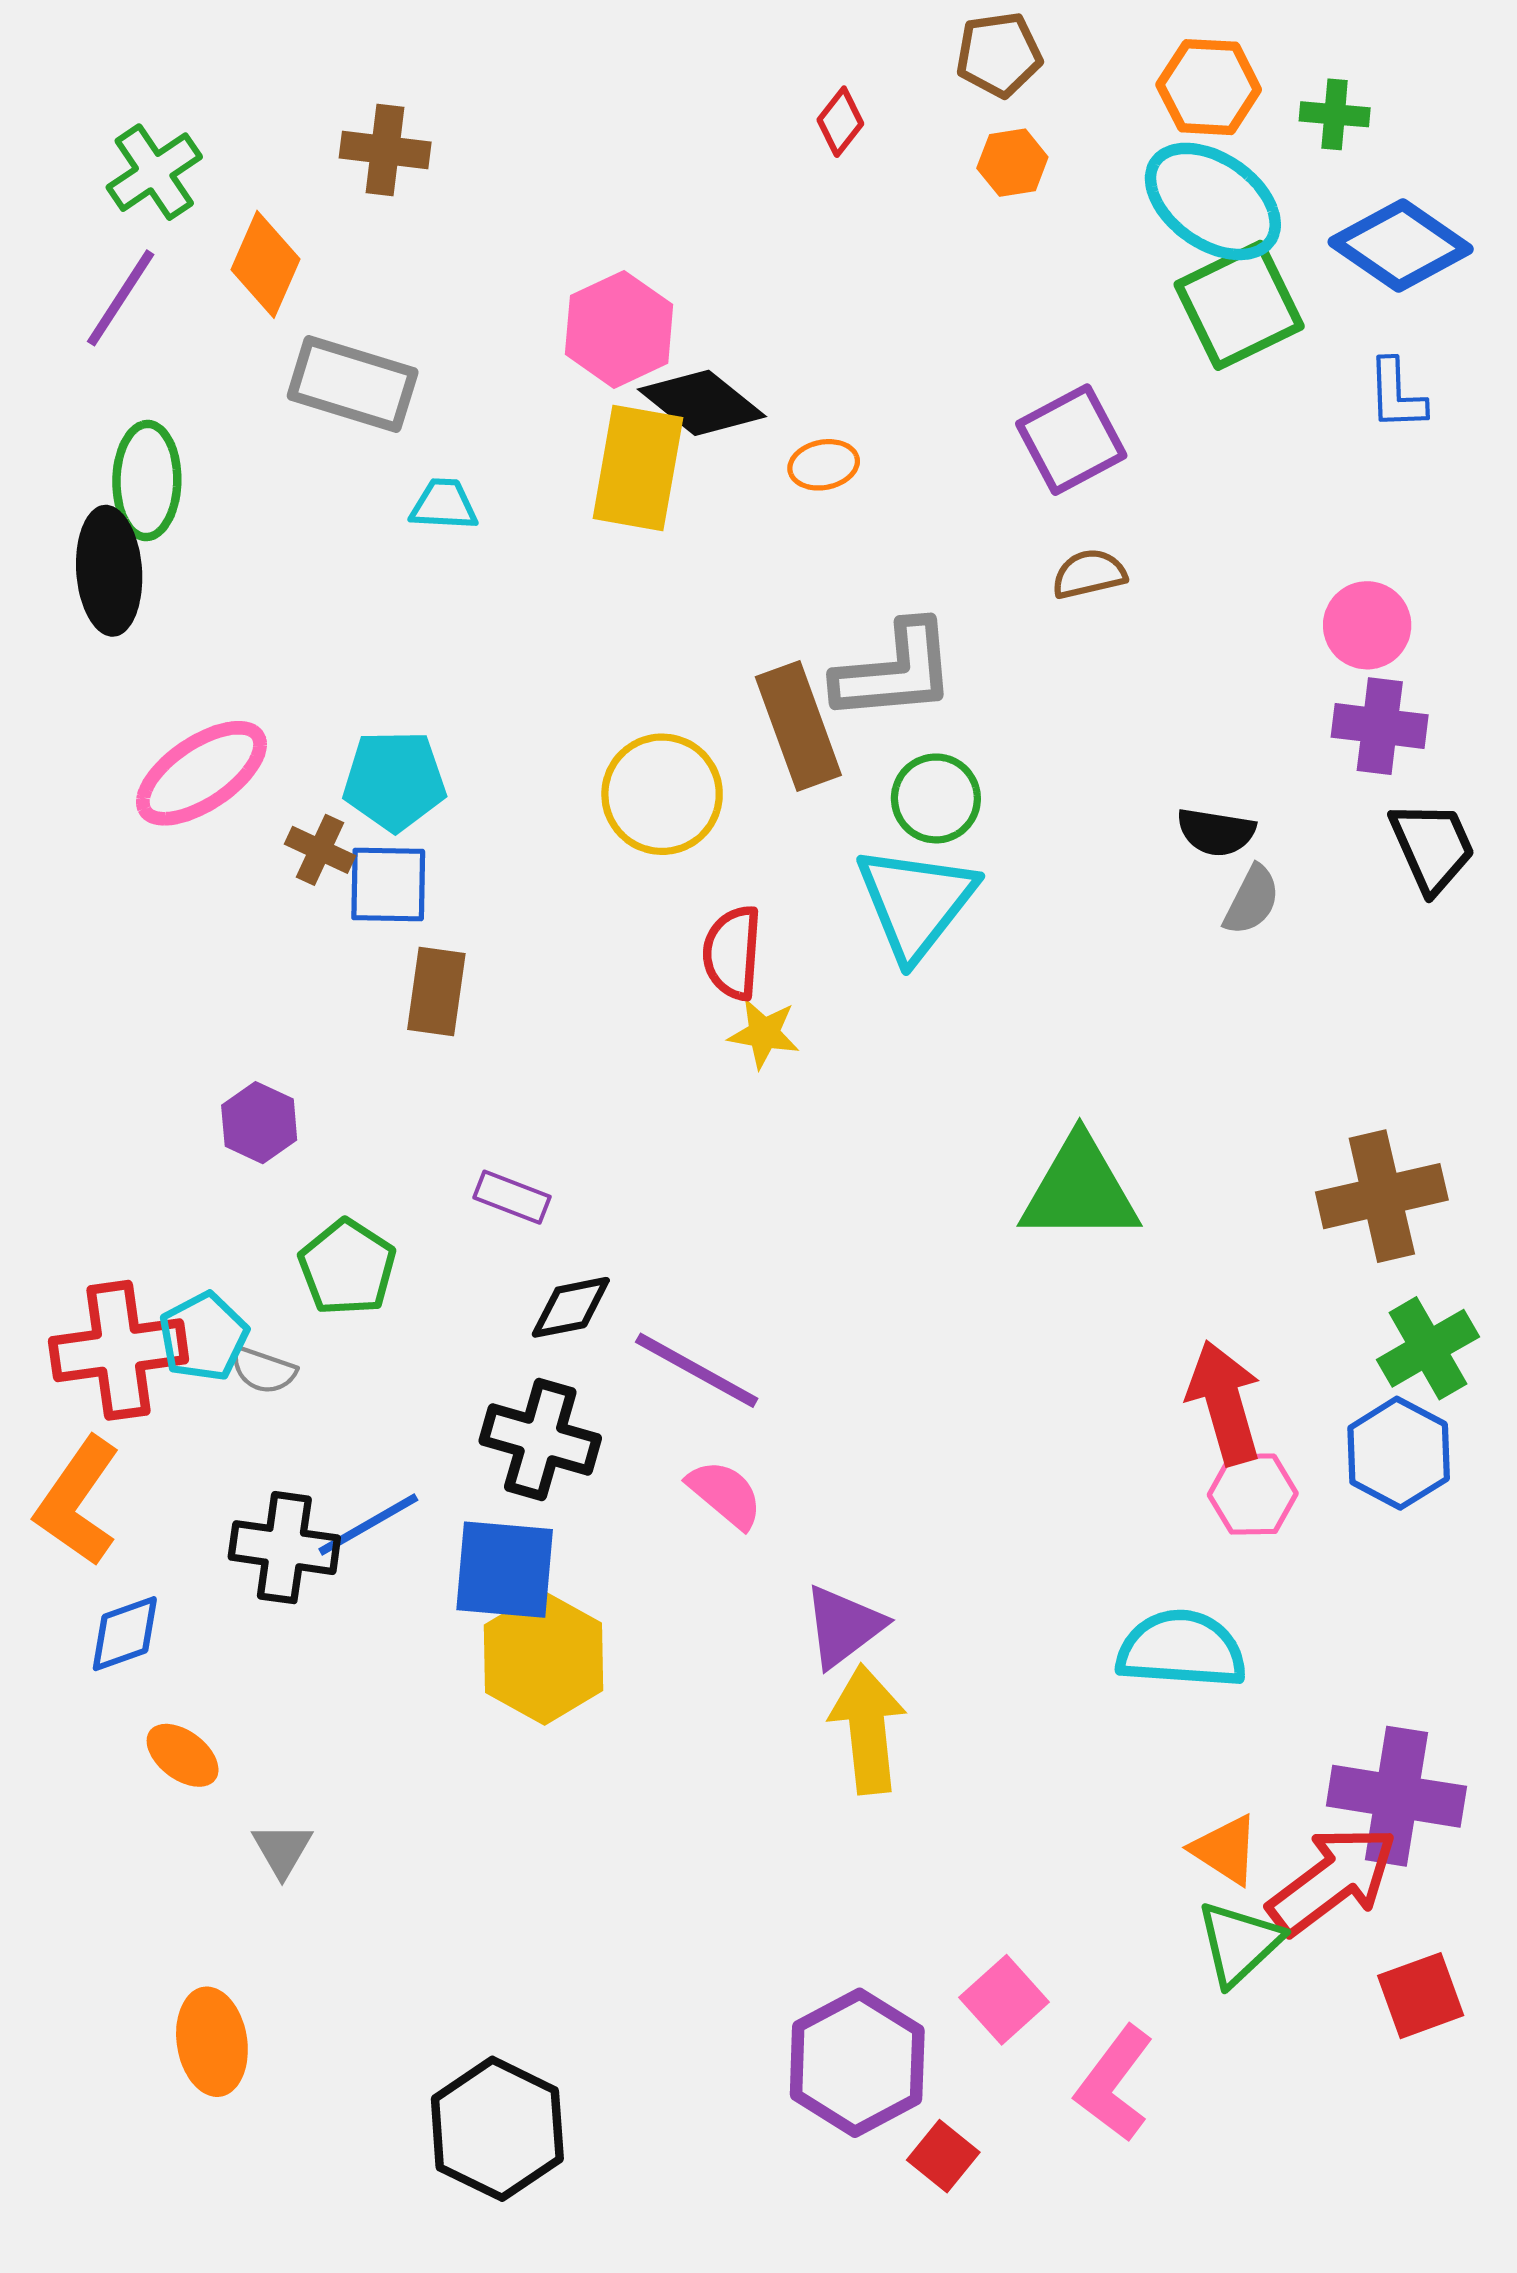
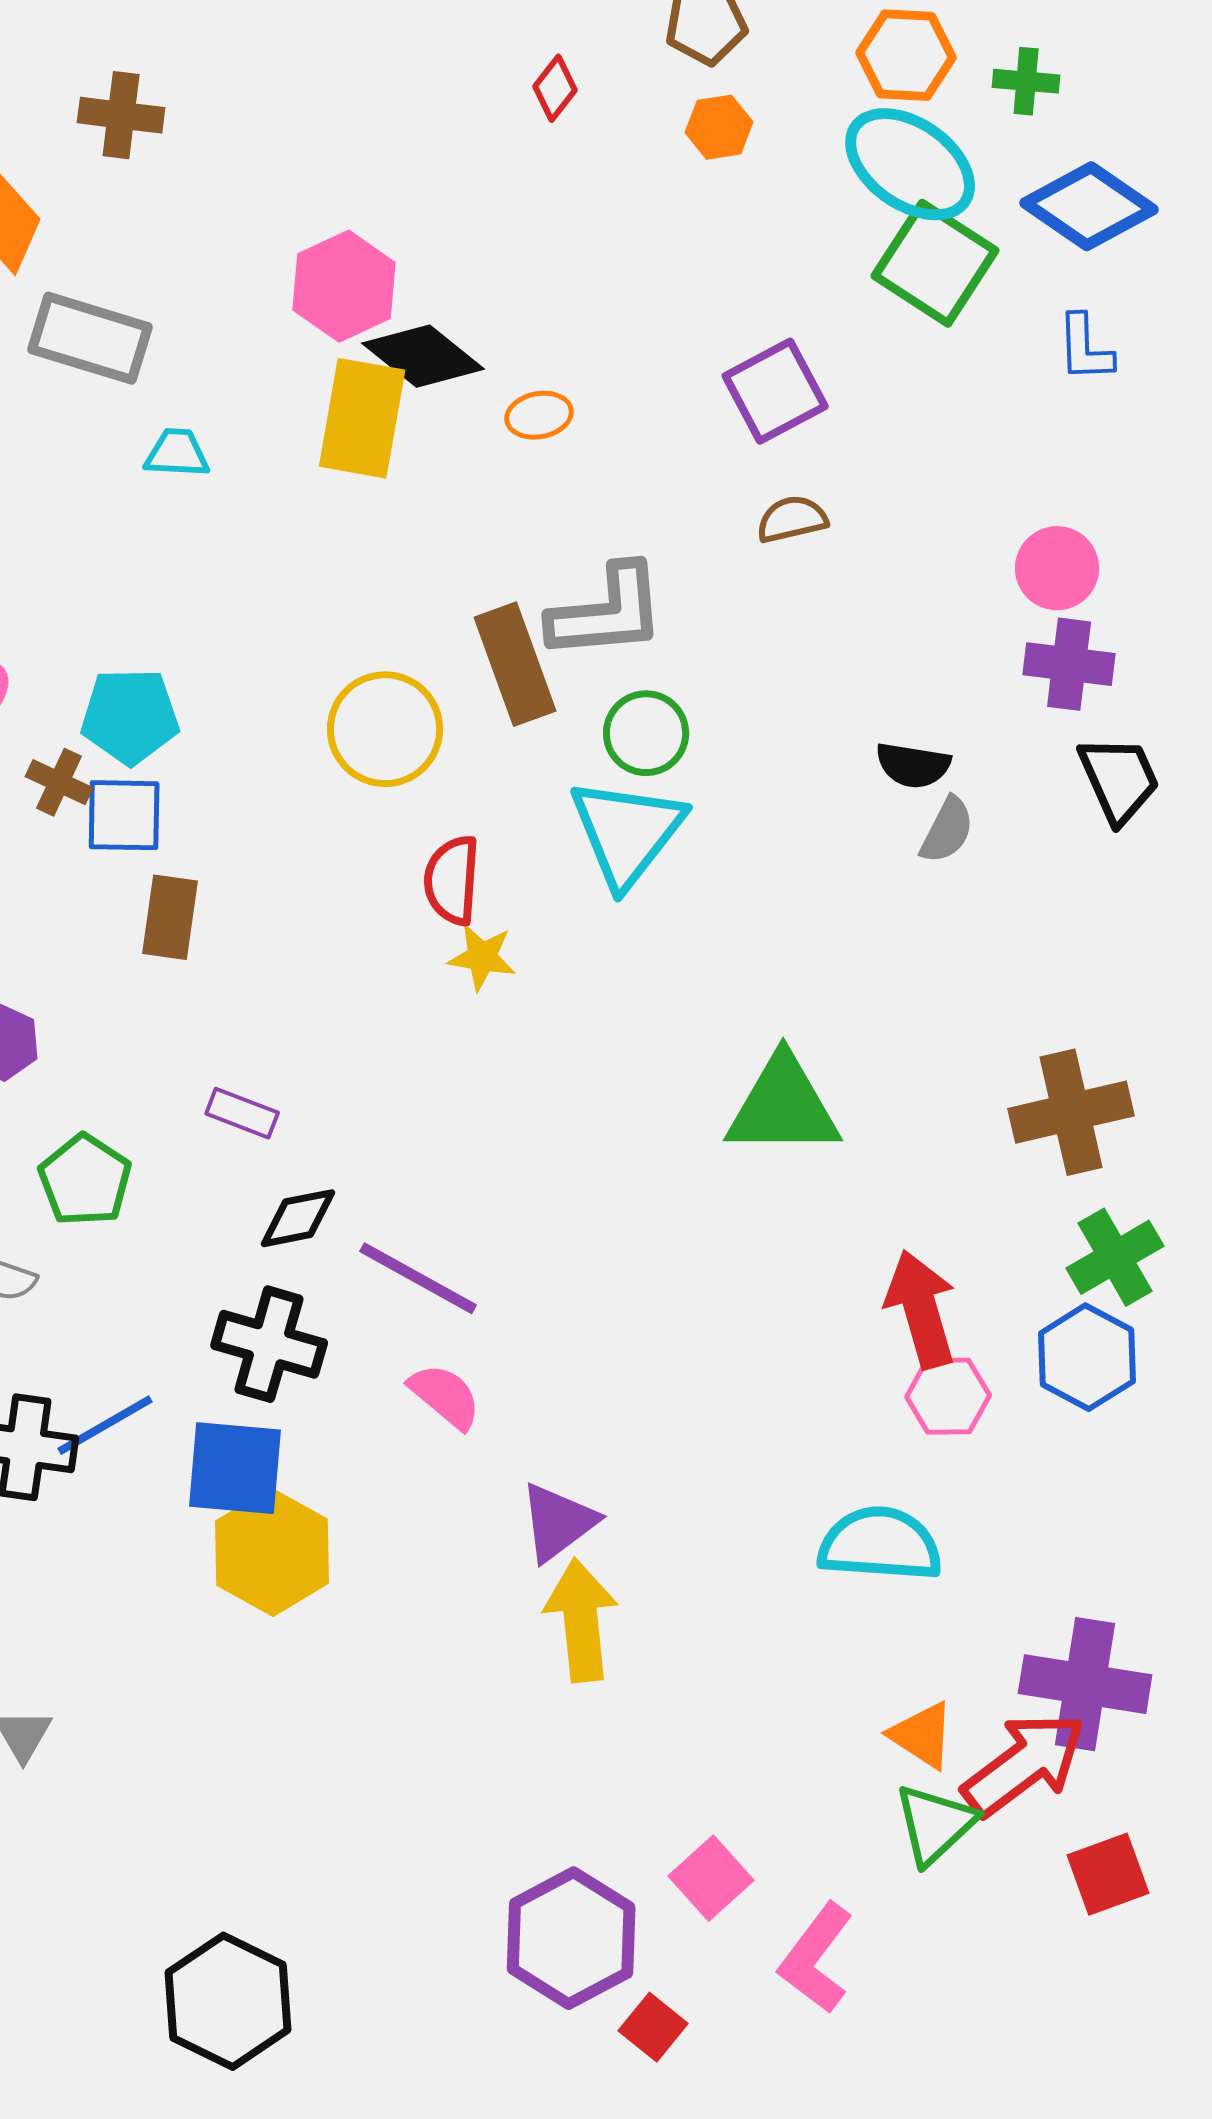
green square: (1239, 305) -> (935, 263), turned -31

